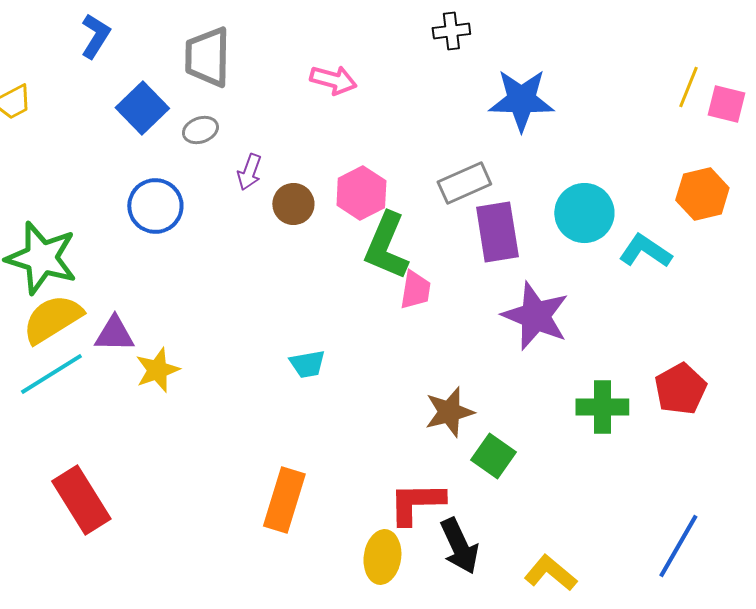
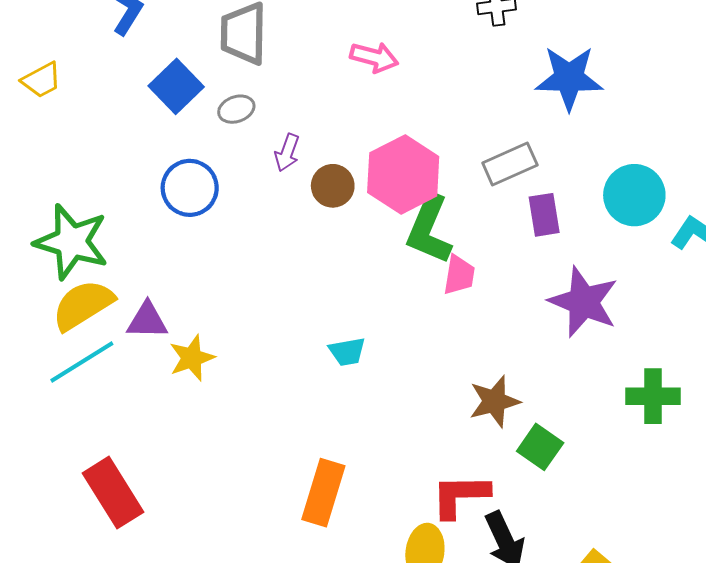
pink hexagon: (361, 193) -> (403, 174), size x1.4
purple rectangle: (497, 232) -> (544, 215), size x0.7

